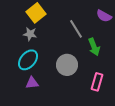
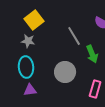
cyan ellipse: (28, 60) -> (26, 67), turned -45

